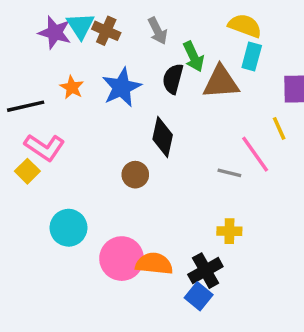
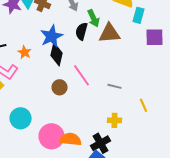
cyan rectangle: (252, 57) -> (139, 15), moved
orange star: (72, 87) -> (25, 52), moved
yellow line: (279, 128) -> (144, 105), moved
black diamond: (163, 137) -> (57, 54), moved
pink line: (255, 154) -> (82, 75), moved

